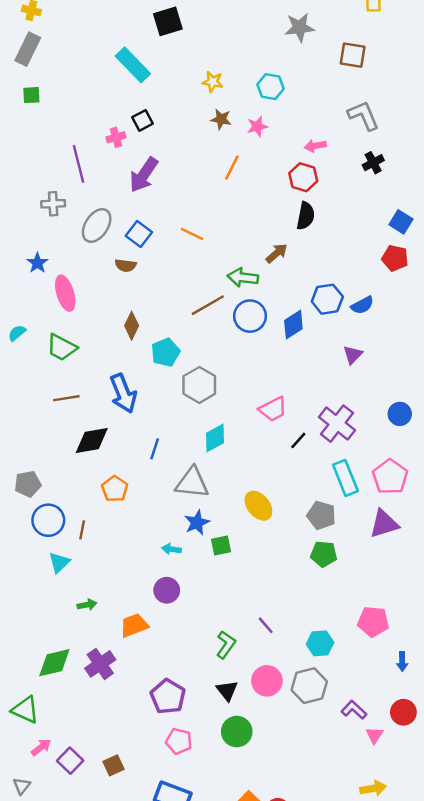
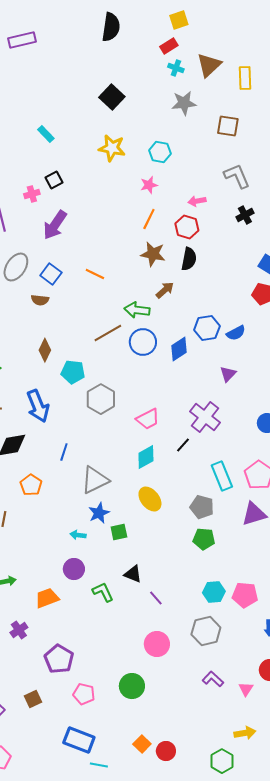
black square: (168, 21) -> (112, 97), moved, turned -30
cyan rectangle: (133, 65) -> (46, 134), size x0.6
yellow star: (213, 82) -> (112, 148), size x1.5
brown star: (221, 119) -> (153, 254), moved, size x1.4
orange line: (232, 168) -> (149, 219), moved
cyan pentagon: (165, 352) -> (73, 372), turned 30
pink trapezoid: (273, 409) -> (148, 419), moved
purple cross: (337, 424) -> (205, 417), moved
cyan diamond: (215, 438) -> (146, 457), moved
gray triangle: (192, 483) -> (95, 480), turned -32
cyan hexagon: (320, 643) -> (214, 592), moved
green L-shape: (226, 645) -> (103, 592), moved, turned -60
purple cross: (100, 664) -> (19, 630), size x0.7
gray hexagon: (309, 686) -> (206, 631), moved
black triangle: (227, 690) -> (133, 574), moved, turned -30
purple pentagon: (168, 697) -> (59, 659), moved
purple L-shape: (354, 710) -> (213, 679), moved
brown square: (114, 765) -> (33, 699), moved

